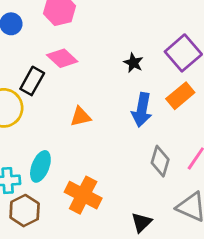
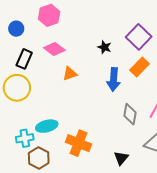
black rectangle: (32, 81) -> (24, 59), moved
orange triangle: (81, 117) -> (70, 74), moved
cyan ellipse: (40, 166) -> (47, 126), turned 60

